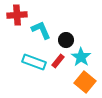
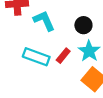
black circle: (66, 40) -> (83, 25), moved

